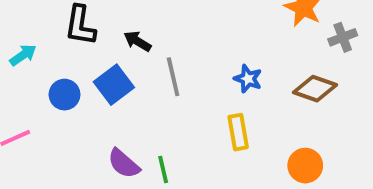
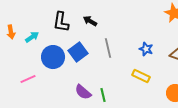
black arrow: (138, 41) -> (90, 21), moved
blue circle: (65, 95) -> (53, 57), size x1.5
yellow rectangle: (238, 132) -> (141, 76), turned -54

